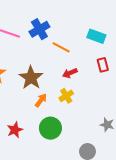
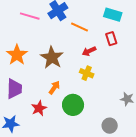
red rectangle: (103, 65) -> (111, 39), moved
yellow cross: (66, 96) -> (87, 73), turned -32
orange arrow: (41, 100) -> (54, 88), moved

